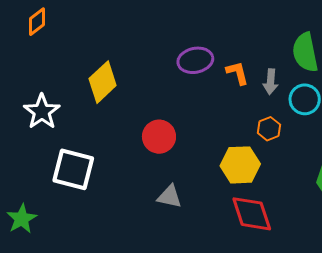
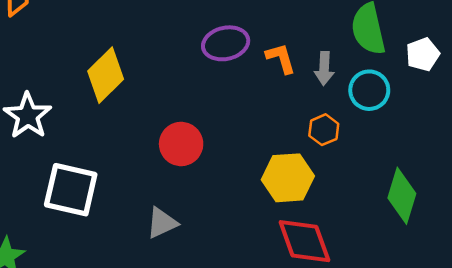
gray triangle: (170, 197) -> (162, 223), moved, turned -36

